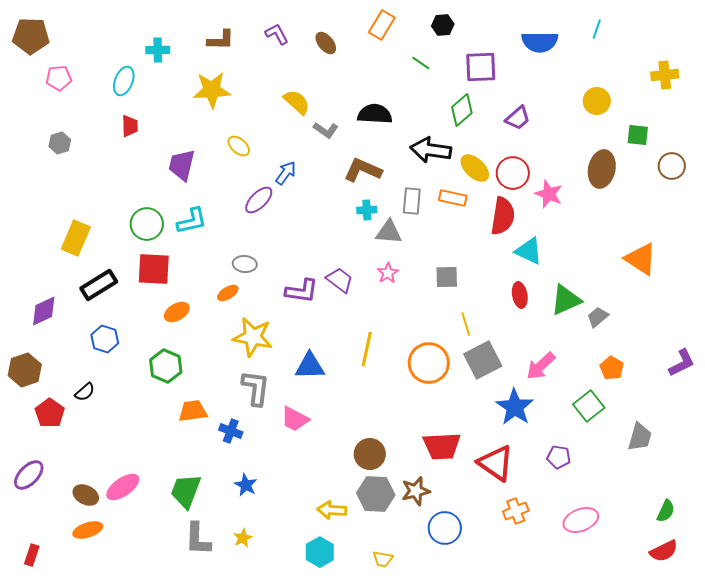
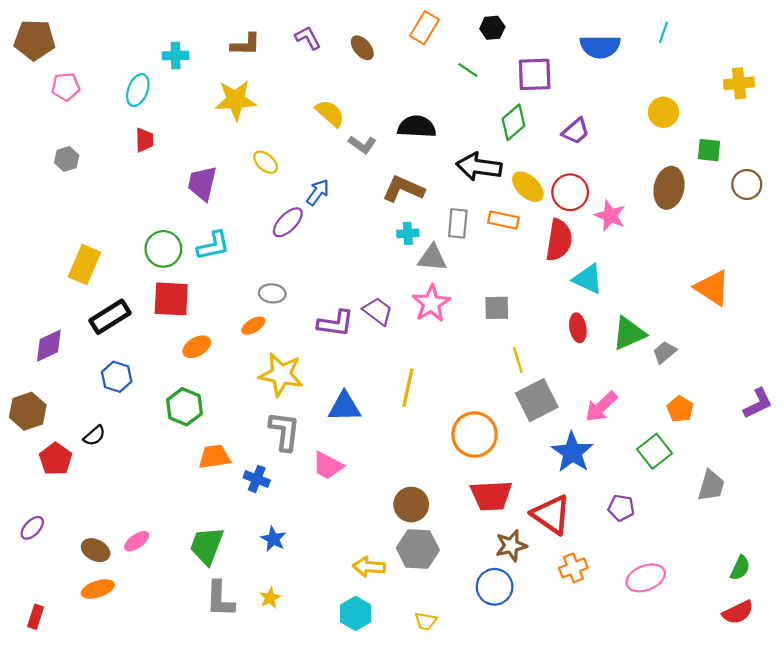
pink star: (388, 273) -> (431, 303), size x1.6
orange circle: (429, 363) -> (475, 435), moved
purple ellipse: (29, 475) -> (32, 528), size x0.7
pink ellipse: (123, 487) -> (137, 541), size x0.7
brown star: (416, 491) -> (511, 546), moved

